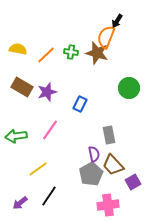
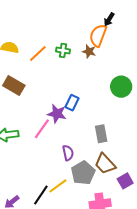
brown star: (97, 53) -> (89, 51), size x0.6
purple star: (47, 92) -> (57, 114), moved, turned 30
purple semicircle: (94, 154) -> (68, 153), moved
yellow line: (38, 169) -> (58, 186), moved

